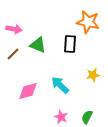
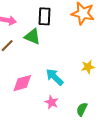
black rectangle: (70, 44) -> (45, 16), moved
pink star: (61, 117) -> (52, 102), moved

